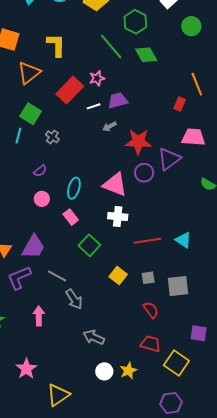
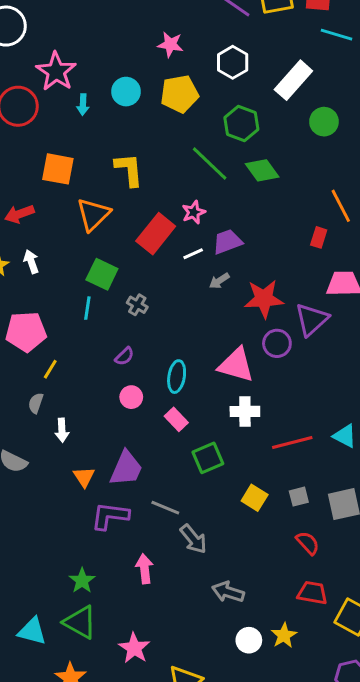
green square: (89, 245) -> (208, 458), turned 30
purple L-shape: (19, 278) -> (110, 516), turned 36

